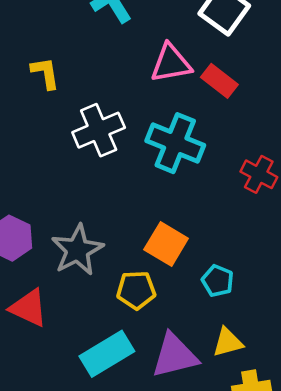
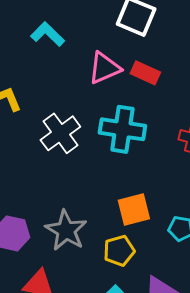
orange square: (166, 244) -> (134, 209), turned -32

